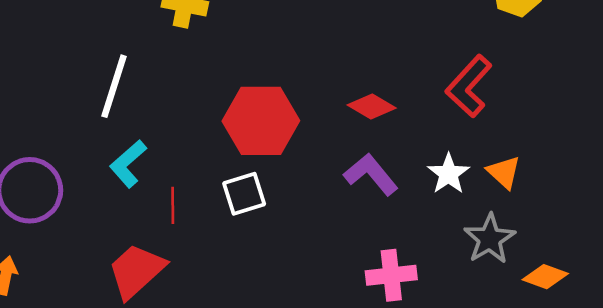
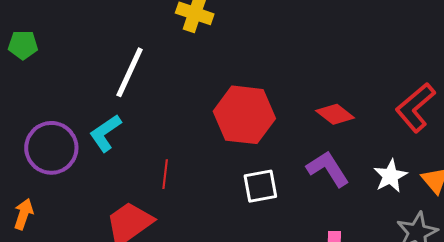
cyan L-shape: (128, 164) -> (105, 133), moved
white square: (244, 194) -> (260, 186), moved

